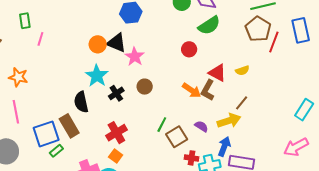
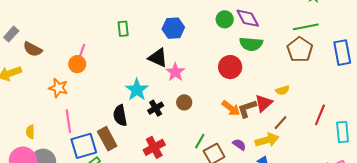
green rectangle: (25, 21) -> (123, 29), moved
green semicircle: (209, 25) -> (251, 44), turned 35
red line: (274, 42) -> (320, 115), moved
orange circle: (98, 44) -> (77, 64), moved
red circle: (189, 49) -> (230, 67), size x1.5
red triangle: (217, 73) -> (264, 103), moved, turned 48
brown L-shape: (208, 90) -> (247, 109), turned 40
cyan rectangle: (304, 110) -> (343, 132), turned -40
pink line: (16, 112) -> (68, 121), moved

